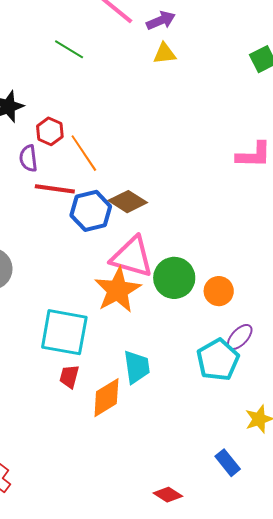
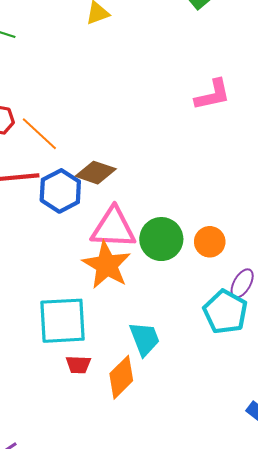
red trapezoid: (69, 377) -> (78, 365), turned -90

